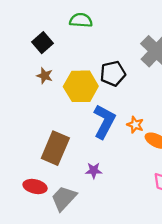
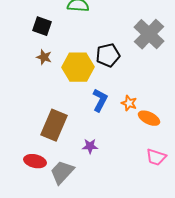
black square: (42, 43) -> (42, 26), turned -30
blue L-shape: (104, 121) -> (100, 100), size x0.7

